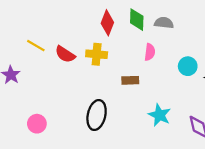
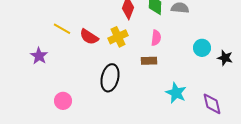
pink semicircle: (150, 52) -> (156, 38), moved
yellow cross: (97, 54) -> (118, 37), turned -30
black ellipse: (97, 115) -> (110, 78), moved

